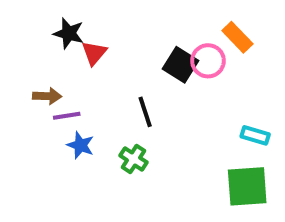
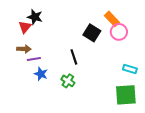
orange rectangle: (237, 37) -> (112, 19), moved
red triangle: (94, 53) -> (25, 27), moved
pink circle: (208, 61) -> (119, 32), moved

